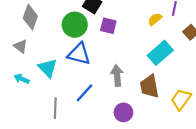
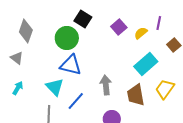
purple square: (108, 26) -> (119, 27), moved, turned 35
cyan triangle: (48, 68) -> (55, 87), moved
cyan arrow: (22, 79) -> (18, 88), turned 96
yellow trapezoid: (181, 99) -> (165, 89), moved

